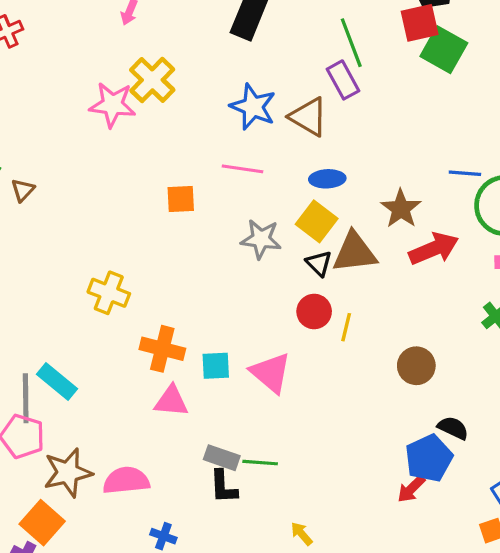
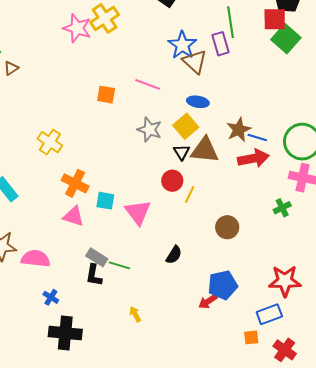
blue star: (253, 107) -> (182, 45), moved
blue line: (465, 173) -> (257, 138), moved
black semicircle: (453, 428) -> (174, 255), moved, turned 84

